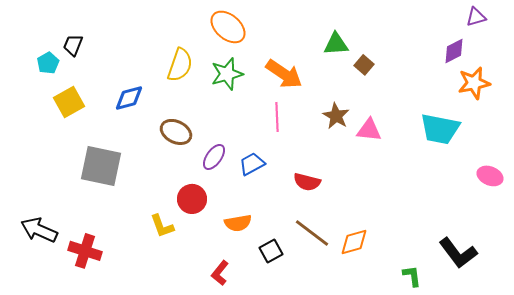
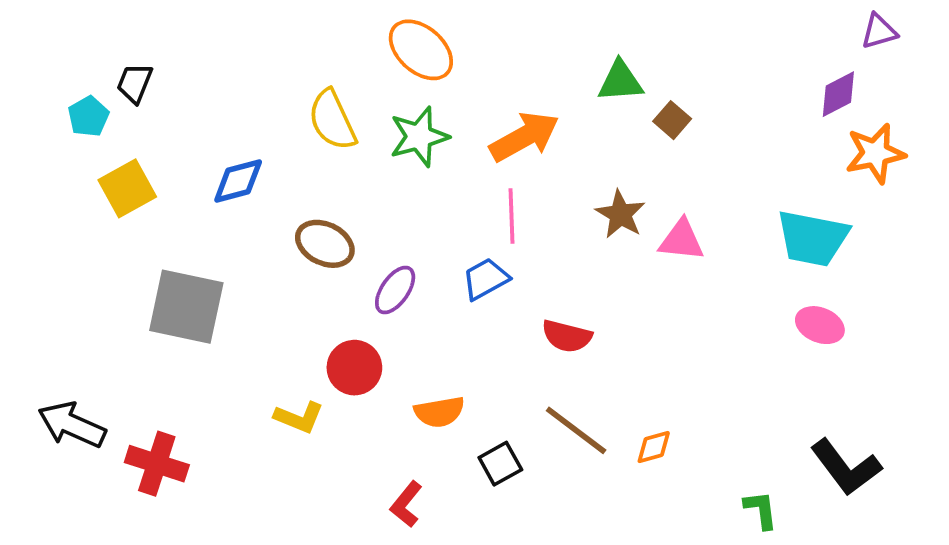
yellow semicircle: (180, 65) -> (332, 120), turned 136
orange arrow: (284, 74) -> (524, 137), turned -63
blue trapezoid: (252, 164) -> (486, 279), moved
pink ellipse: (490, 176) -> (820, 325), moved
yellow L-shape: (162, 226) -> (299, 417), turned -48
orange diamond: (354, 242) -> (654, 447), size x0.7

